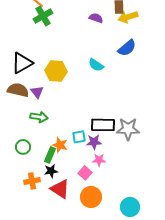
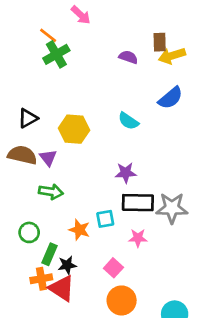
black triangle: (22, 63) -> (28, 118), size x0.7
purple star: (94, 142) -> (126, 173), moved
green rectangle: (50, 155) -> (50, 254), moved
pink star: (99, 160) -> (138, 238), moved
red triangle: (60, 189) -> (62, 288), moved

